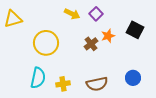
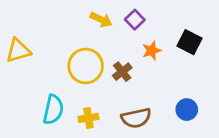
yellow triangle: (13, 19) -> (18, 51), moved
yellow circle: (46, 43) -> (86, 66), moved
brown cross: (91, 44) -> (122, 72), moved

